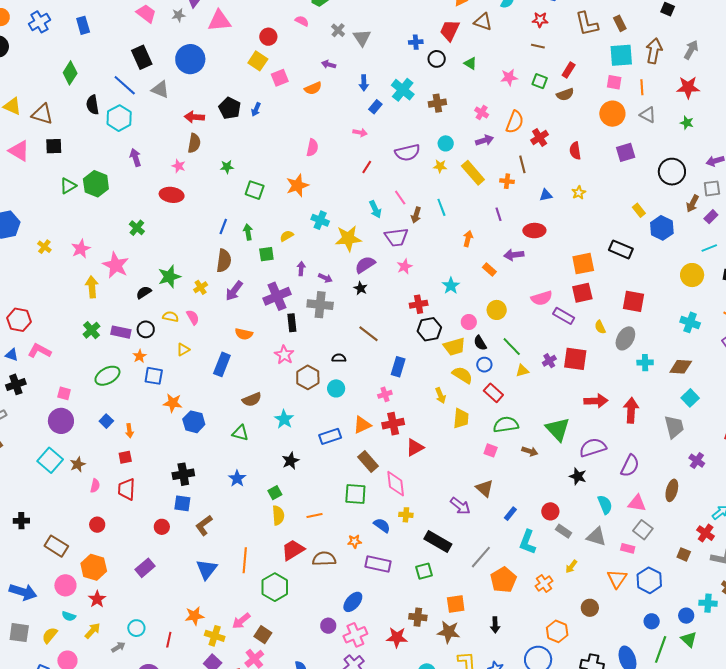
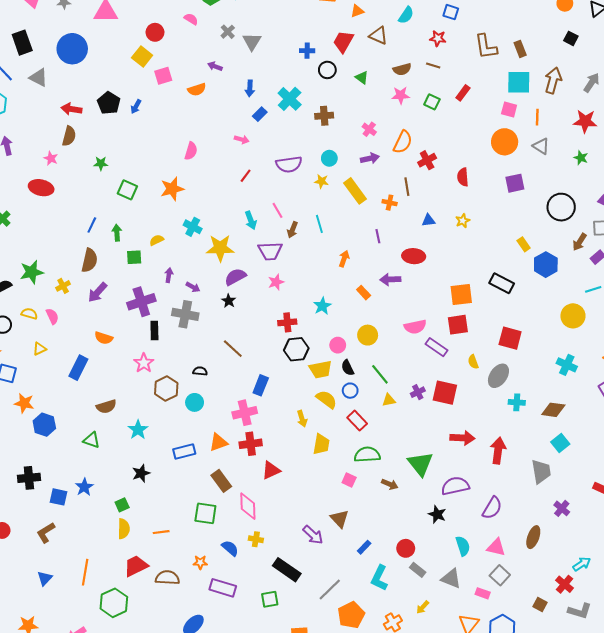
brown semicircle: (565, 94) -> (402, 69), moved
pink cross: (385, 394) -> (245, 413), size x1.6
blue square: (182, 503) -> (58, 497), moved
blue triangle: (207, 569) -> (45, 578), size x0.7

